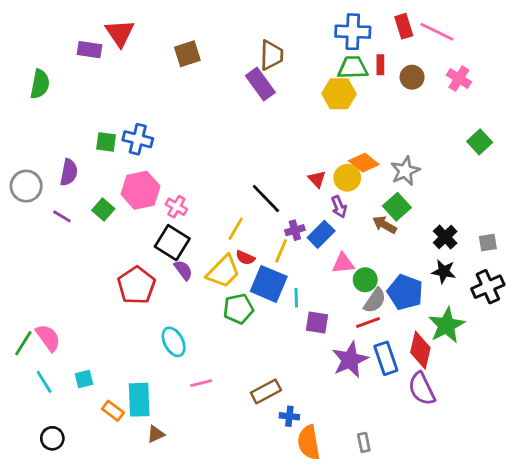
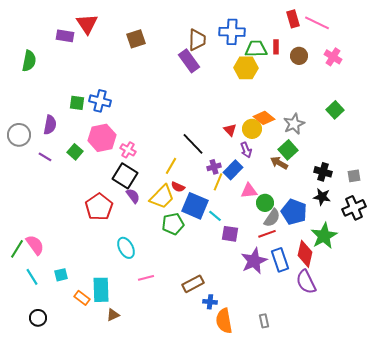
blue cross: (353, 32) -> (232, 32), moved
green square: (480, 142) -> (335, 110), moved
black cross: (445, 237) -> (323, 172), turned -30
yellow line: (281, 251) -> (218, 182), moved
cyan line: (296, 298) -> (215, 216), turned -48

